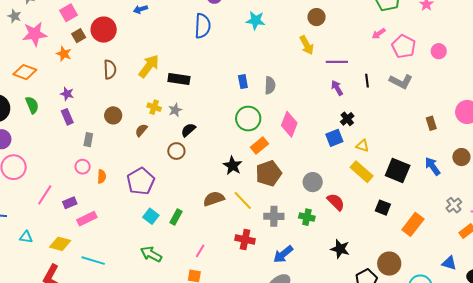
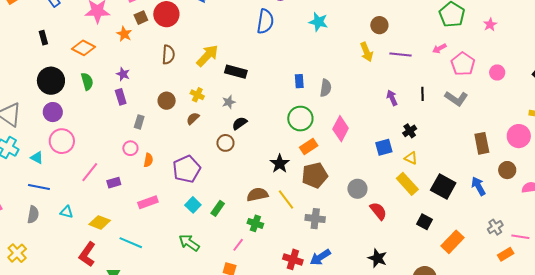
purple line: (337, 62) -> (401, 54), moved
yellow cross: (154, 107) -> (197, 95), moved
black cross: (347, 119) -> (410, 131), moved
brown rectangle: (431, 123) -> (482, 143), size x1.5
brown circle: (461, 157) -> (507, 170), moved
green cross: (307, 217) -> (255, 223), moved
pink rectangle: (87, 219) -> (148, 202), moved
red cross: (245, 240) -> (293, 259), moved

